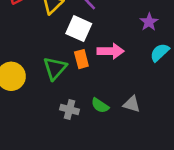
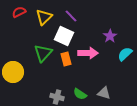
purple star: (149, 22) -> (110, 36), moved
green triangle: (55, 68) -> (43, 53), moved

